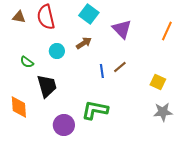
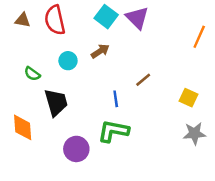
purple triangle: (122, 29) -> (137, 18), moved
blue line: (102, 71) -> (116, 99), moved

